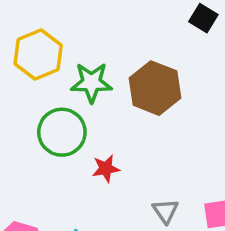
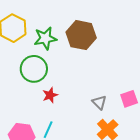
red star: (106, 169) -> (50, 95), moved

